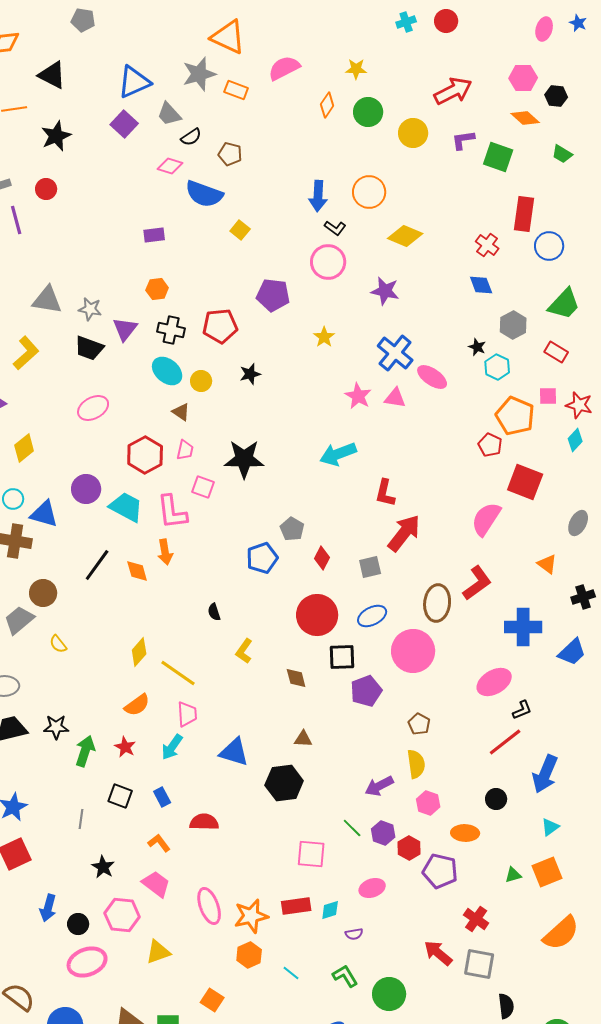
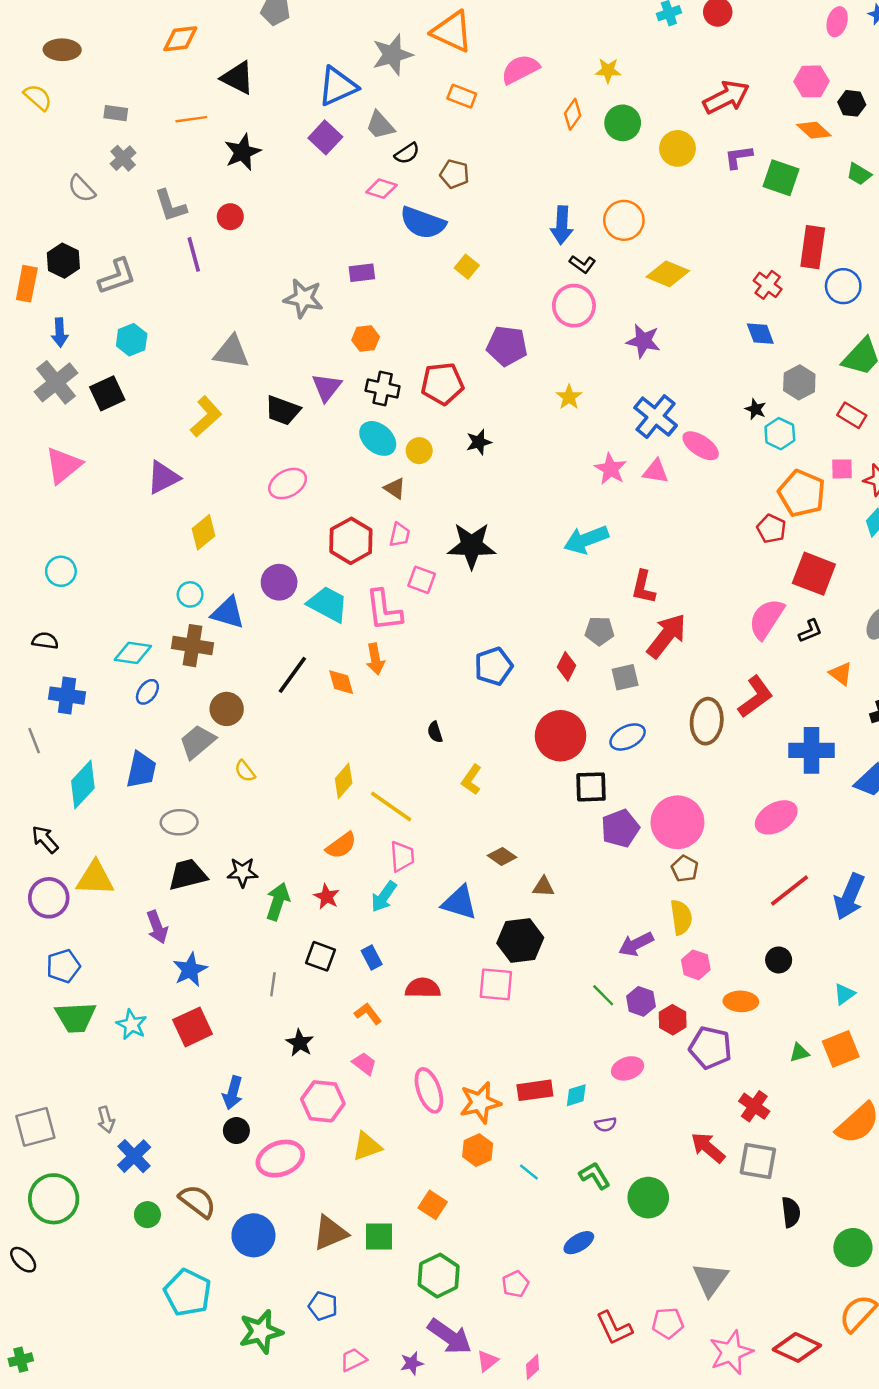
gray star: (199, 74) -> (392, 55), moved
gray star: (90, 309) -> (303, 298), moved, size x1.4
gray pentagon: (292, 529) -> (600, 631), moved, turned -30
pink circle: (413, 651) -> (677, 822), moved
brown diamond: (296, 678) -> (502, 856), moved, turned -40
black L-shape: (522, 710) -> (810, 631), moved
blue arrow: (545, 774) -> (849, 897), moved
pink square: (311, 854) -> (496, 984), moved
pink trapezoid: (156, 884) -> (364, 1064), size x0.7
black circle: (78, 924) -> (236, 1131), moved

